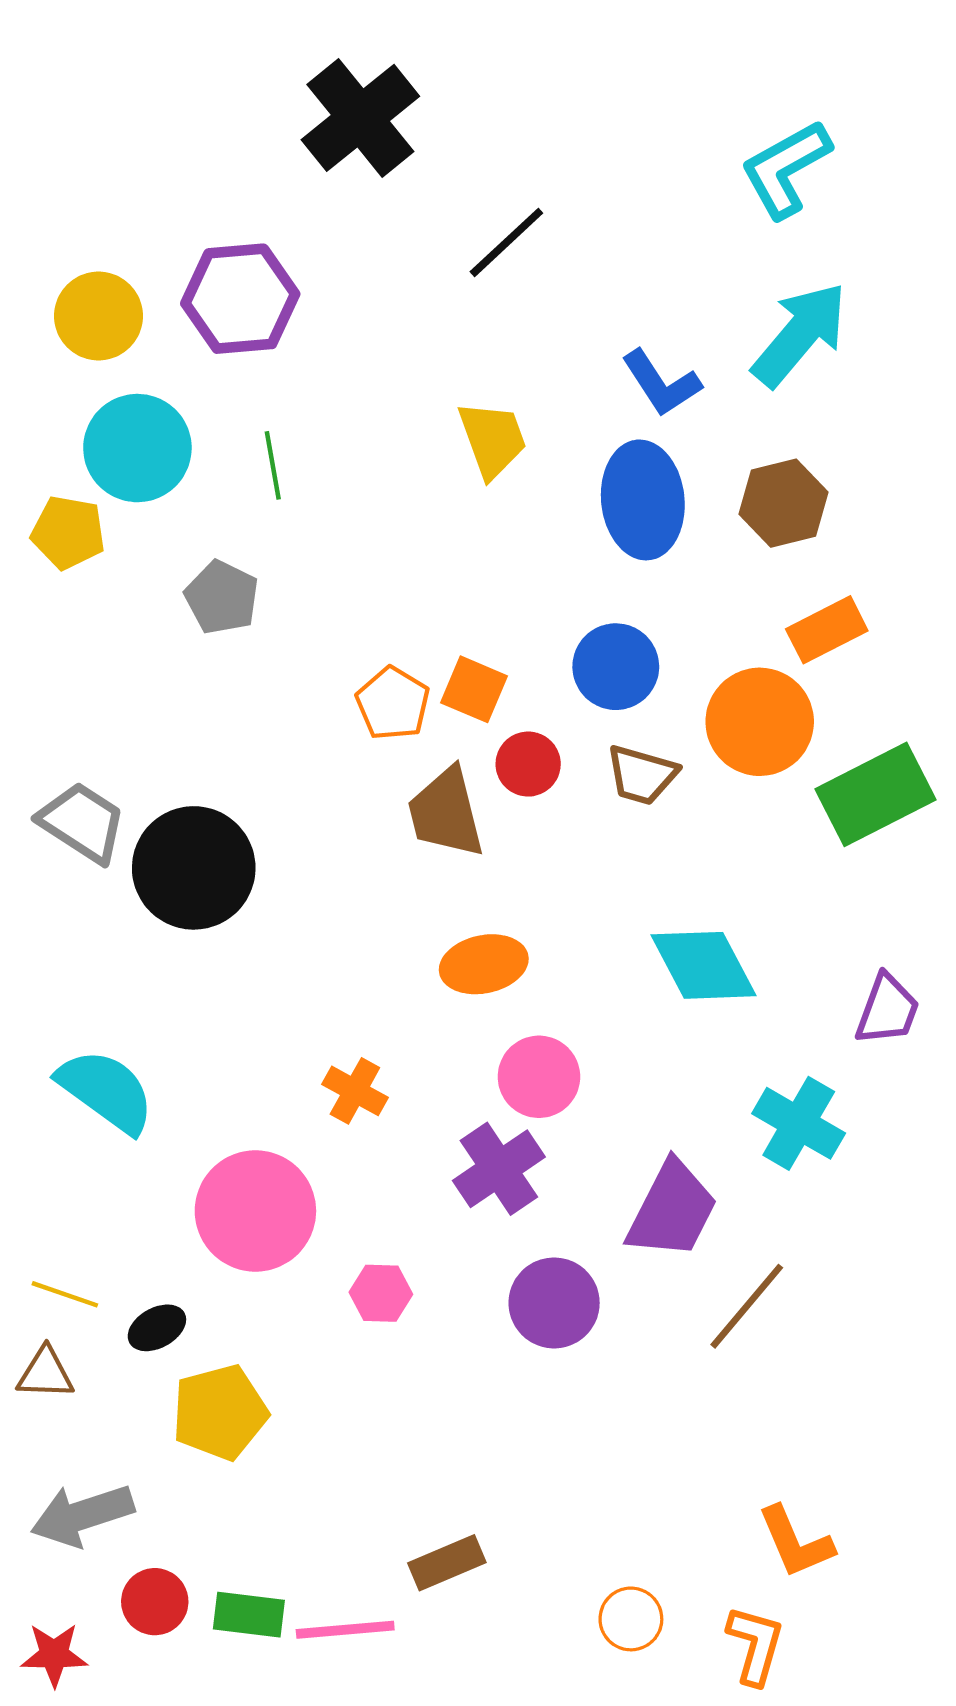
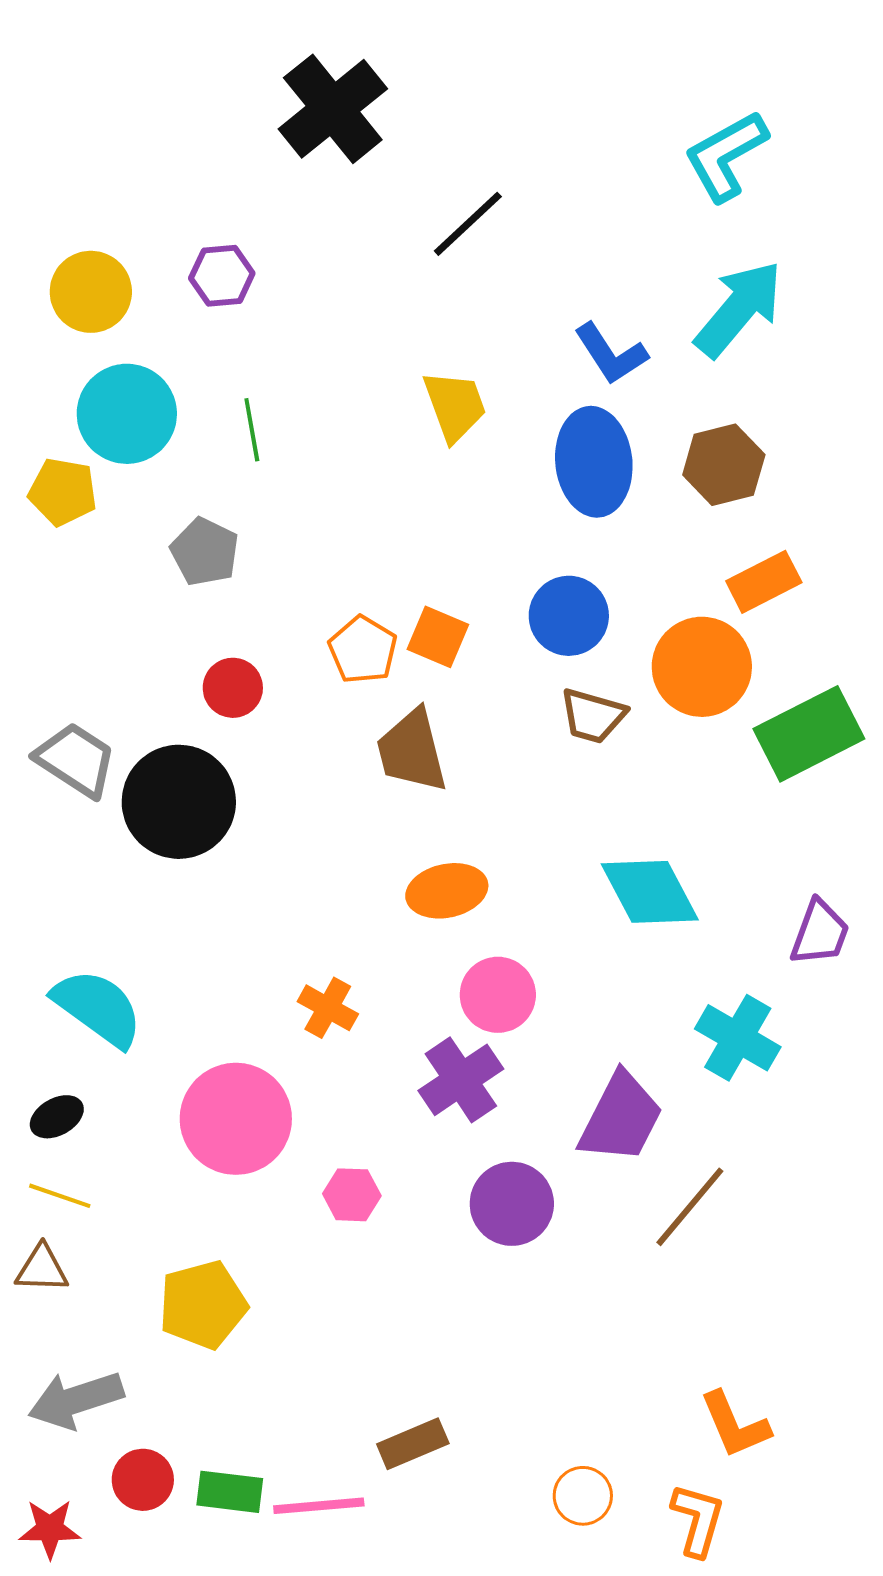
purple hexagon: (240, 299) -> (222, 276), size x0.6
red circle: (528, 764) -> (233, 688), moved
black ellipse: (157, 1328) -> (57, 1117), moved

